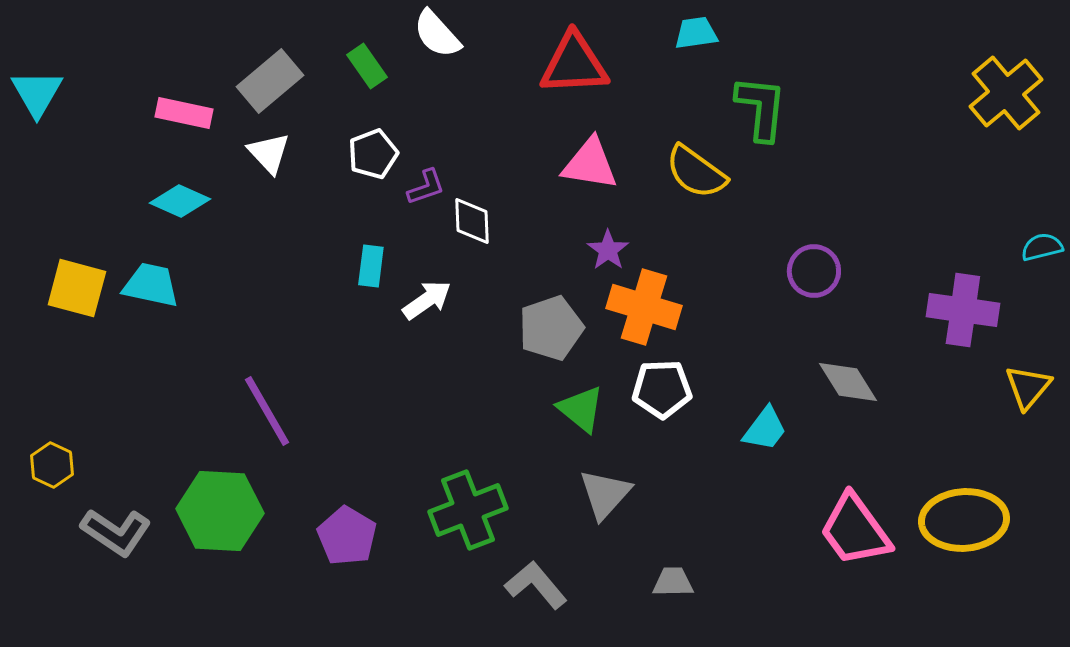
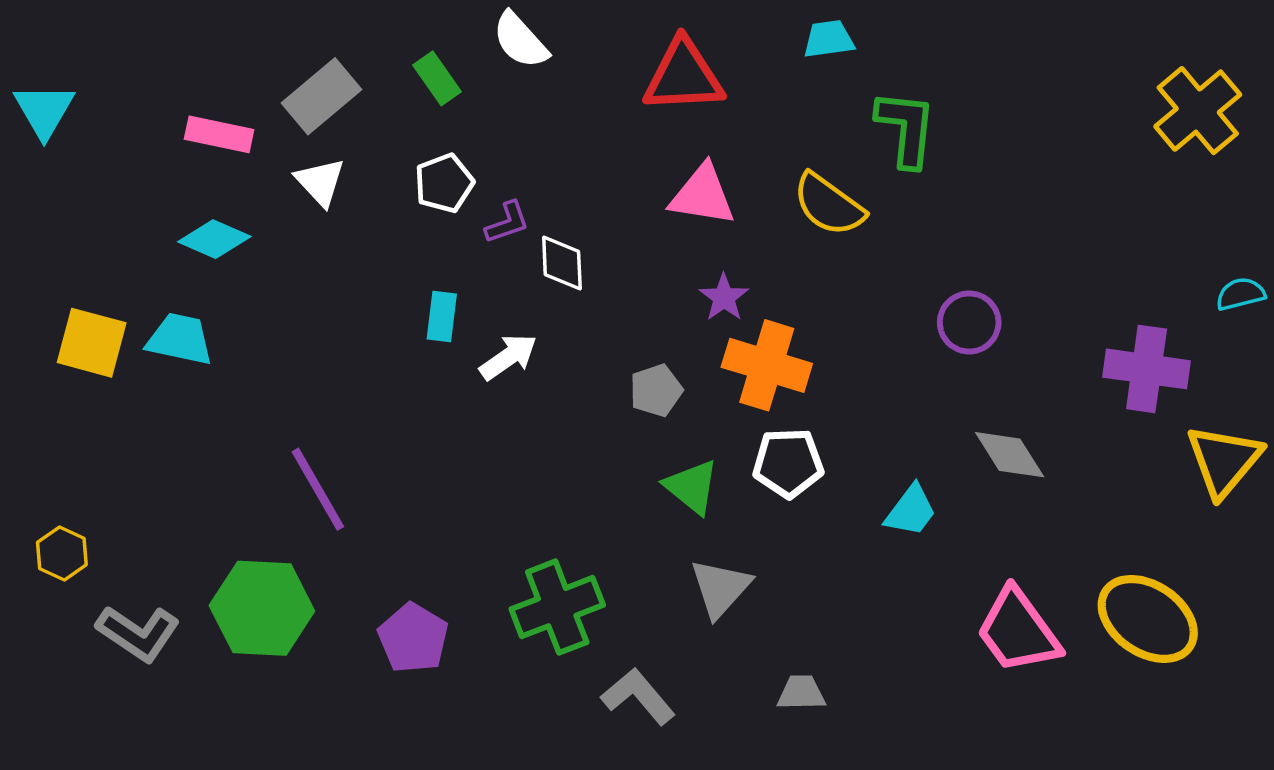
gray pentagon: (551, 328) -> (656, 390), size x0.7
yellow triangle: (1028, 387) -> (1224, 461), size x1.4
yellow ellipse: (964, 520) -> (1148, 619), turned 38

